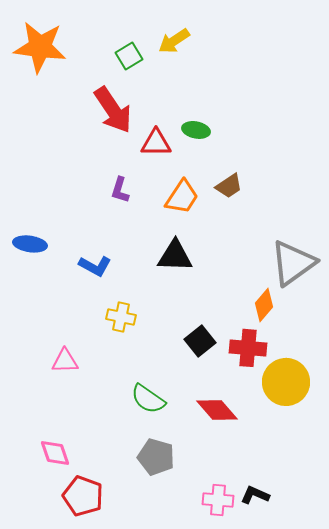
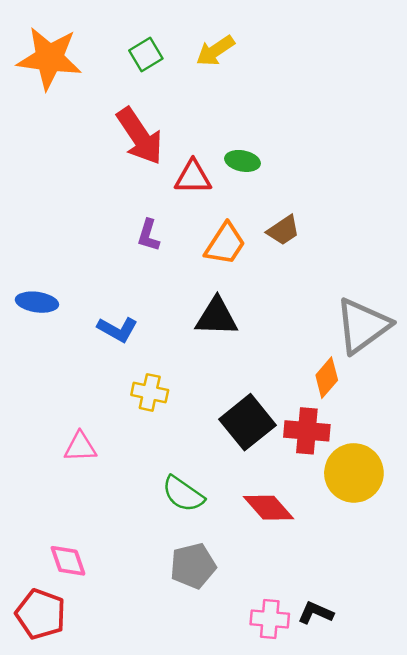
green square: (129, 56) -> (146, 54), moved
black square: (200, 341) -> (247, 422), size x1.4
gray pentagon: (156, 457) -> (193, 566), turned -30
red pentagon: (83, 496) -> (41, 614), moved

